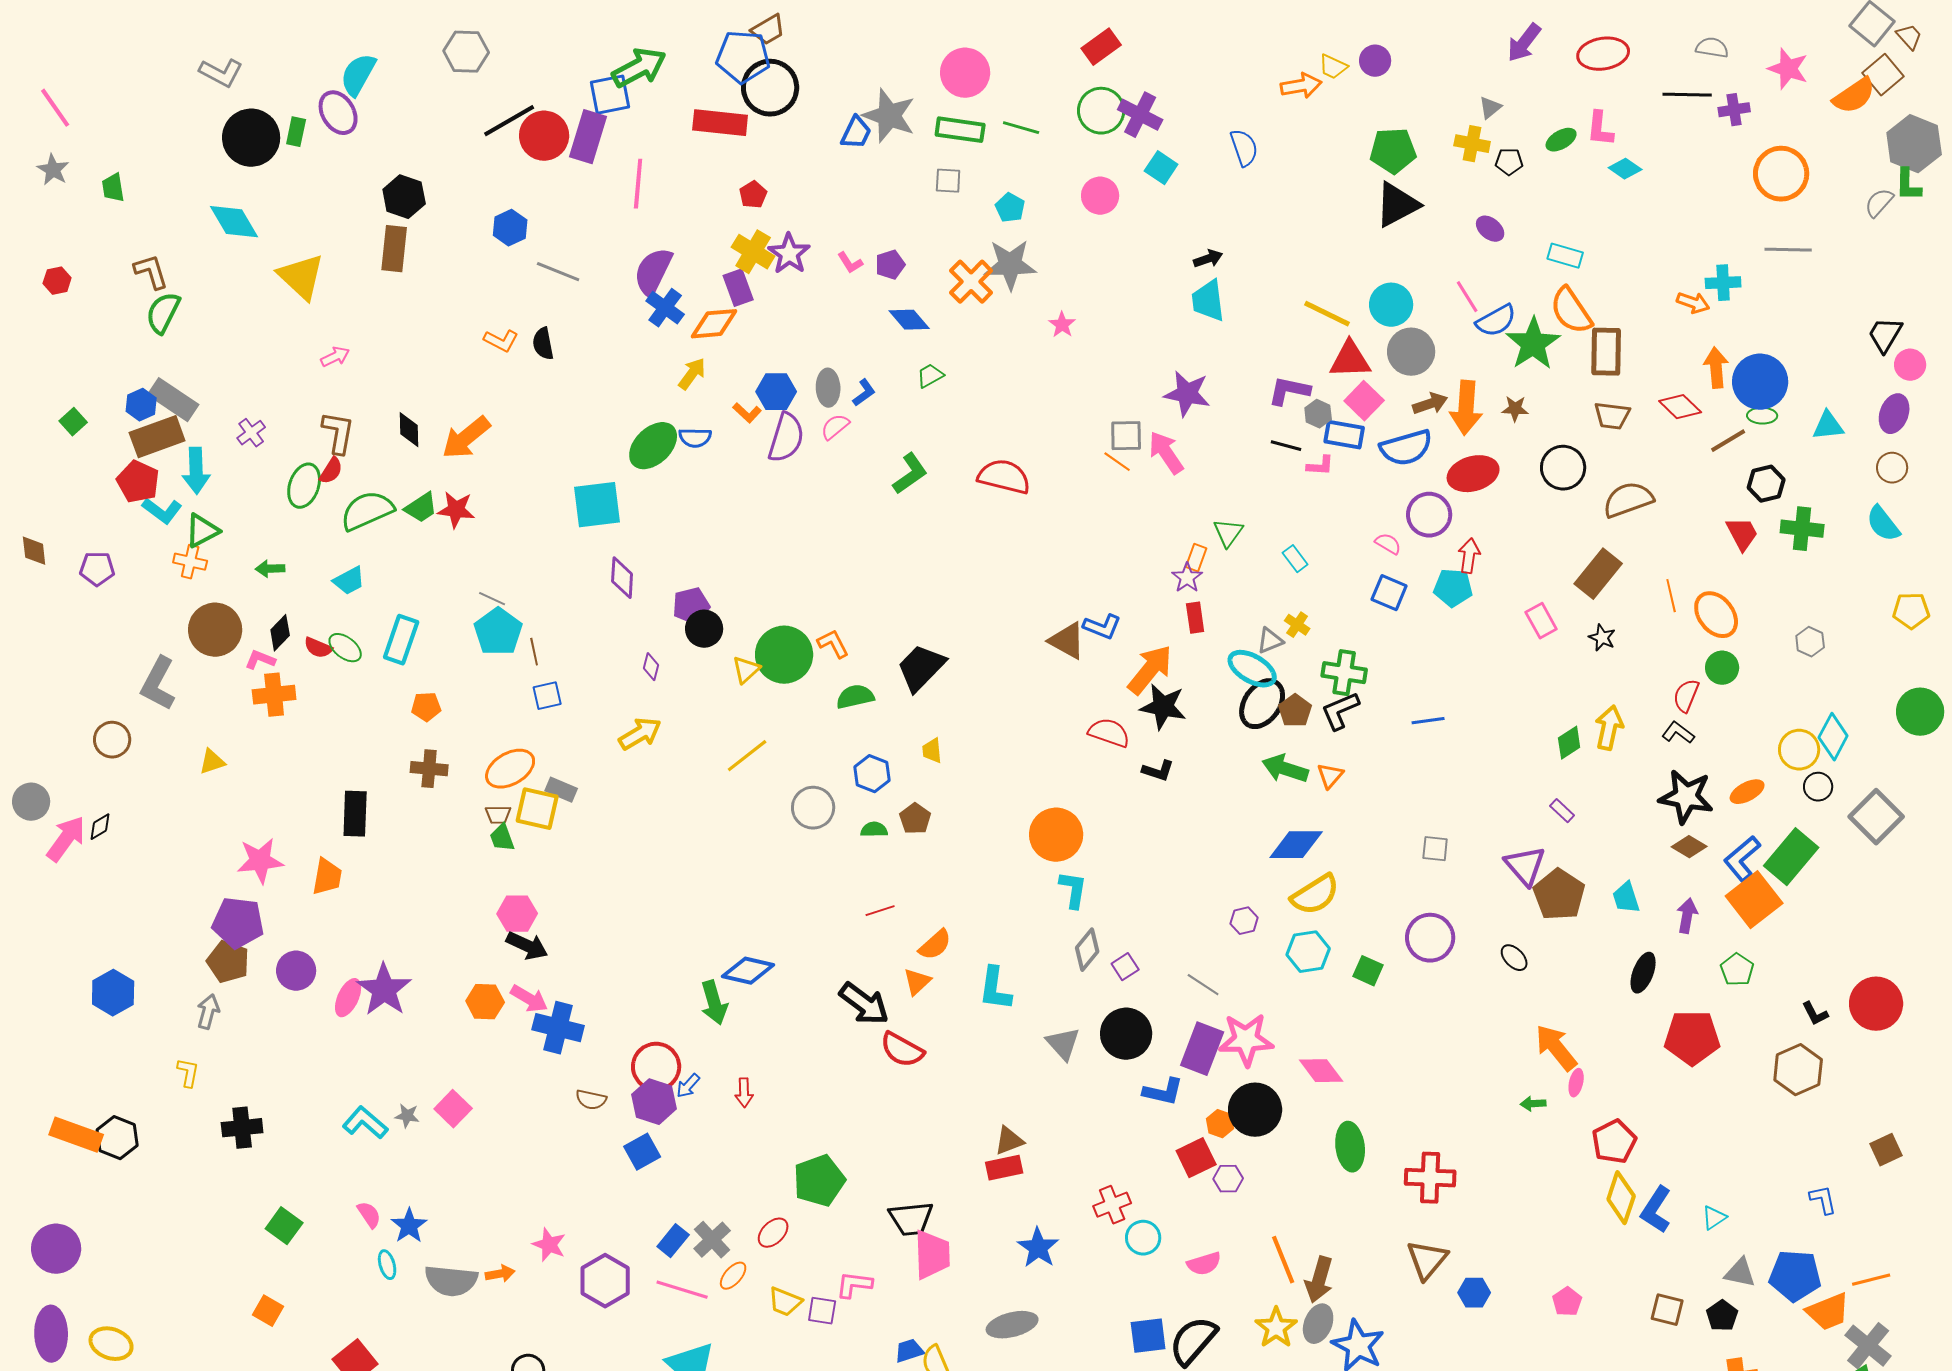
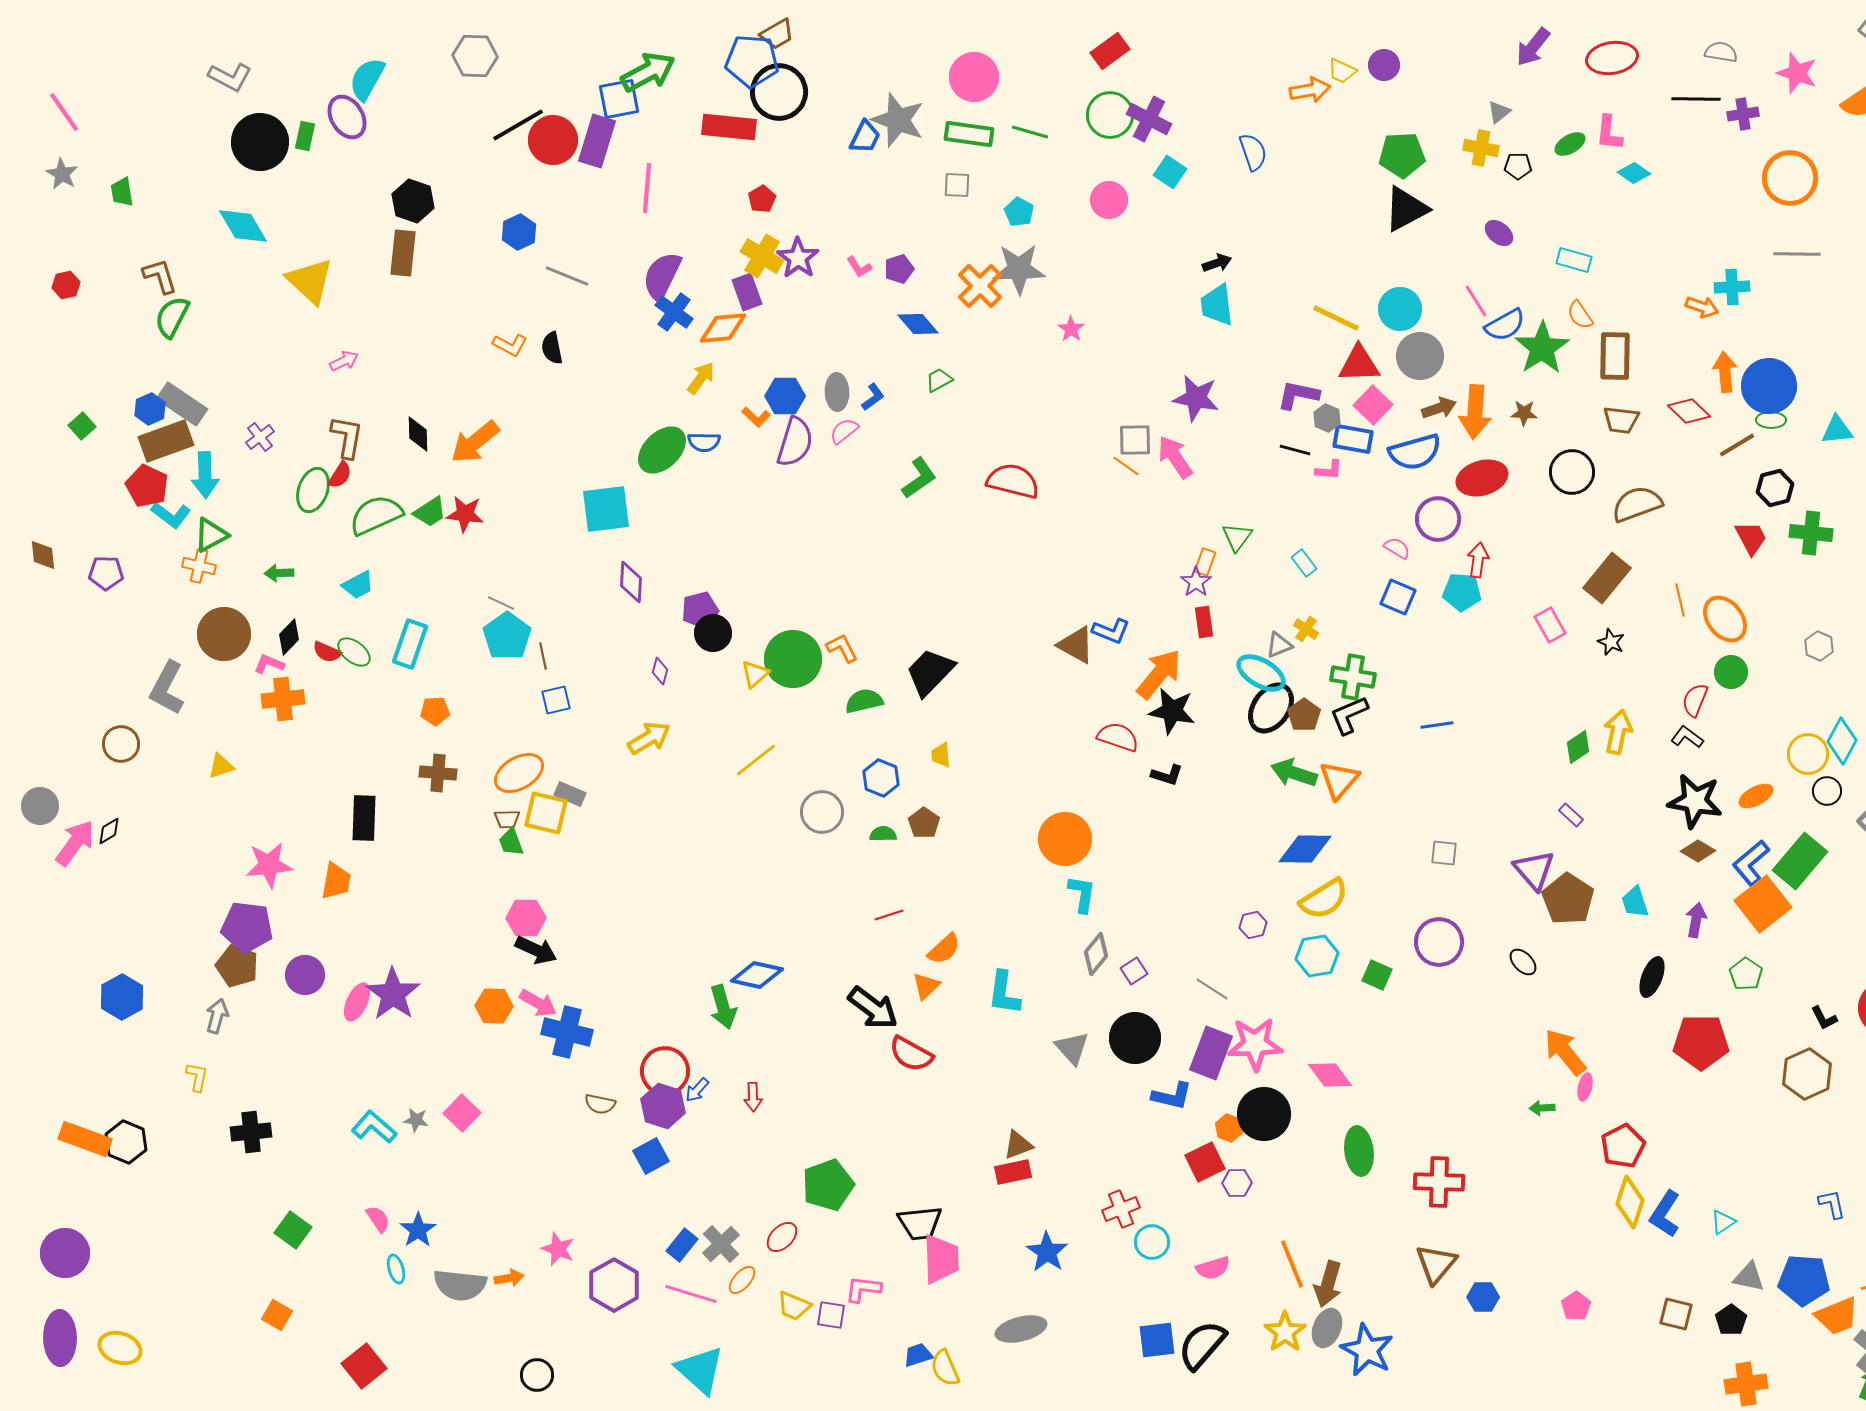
orange semicircle: (1571, 311) -> (1580, 315), size x0.6
orange triangle: (1330, 776) -> (1339, 780), size x1.5

